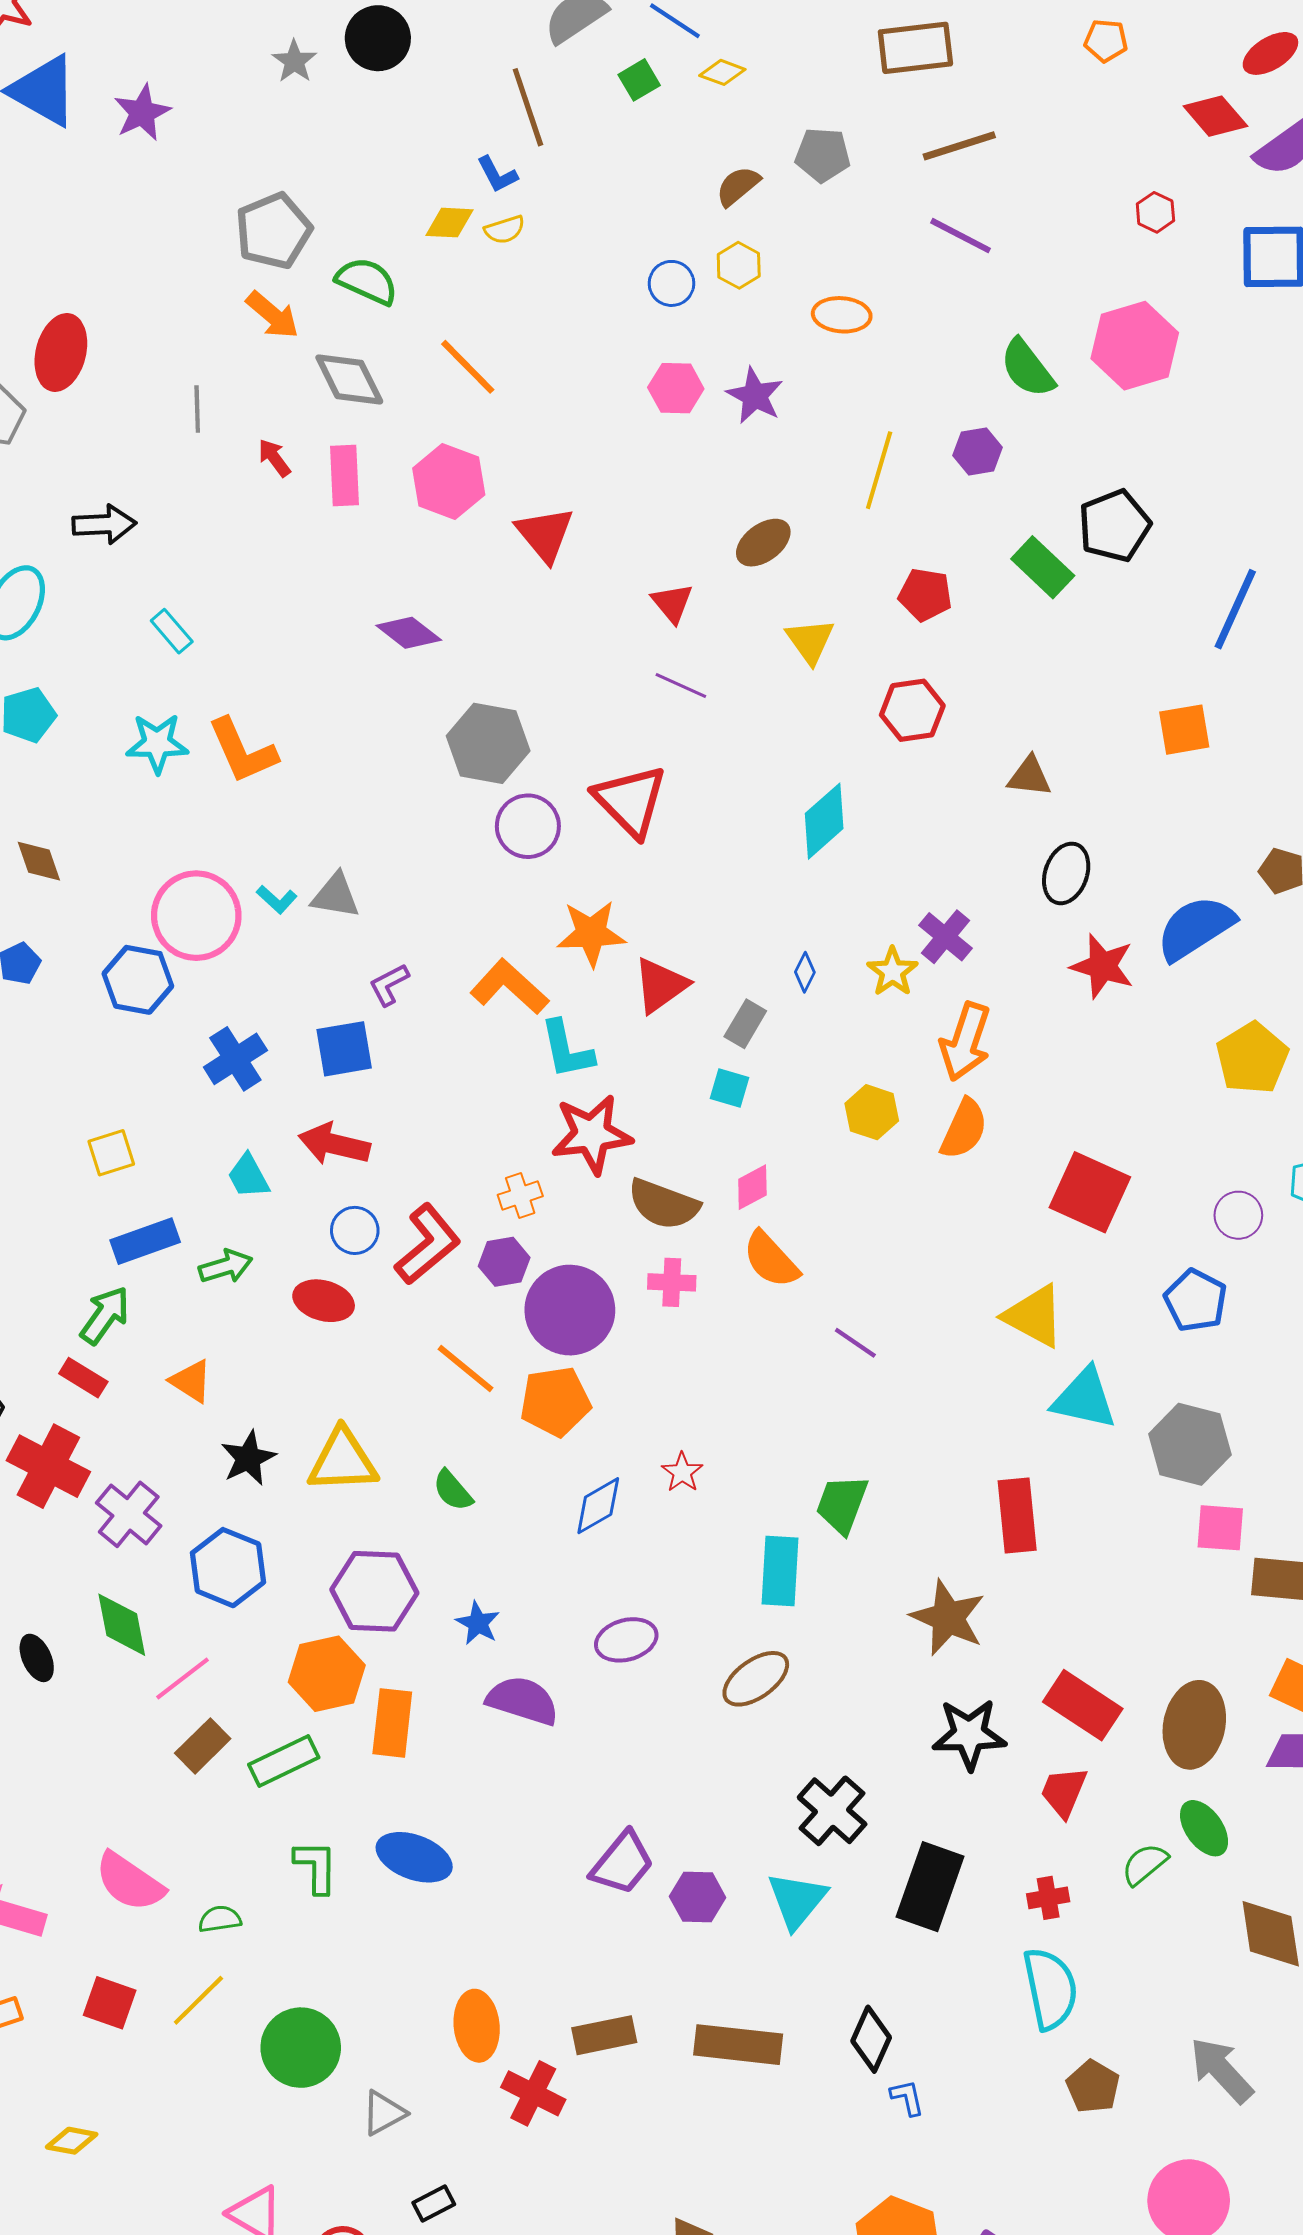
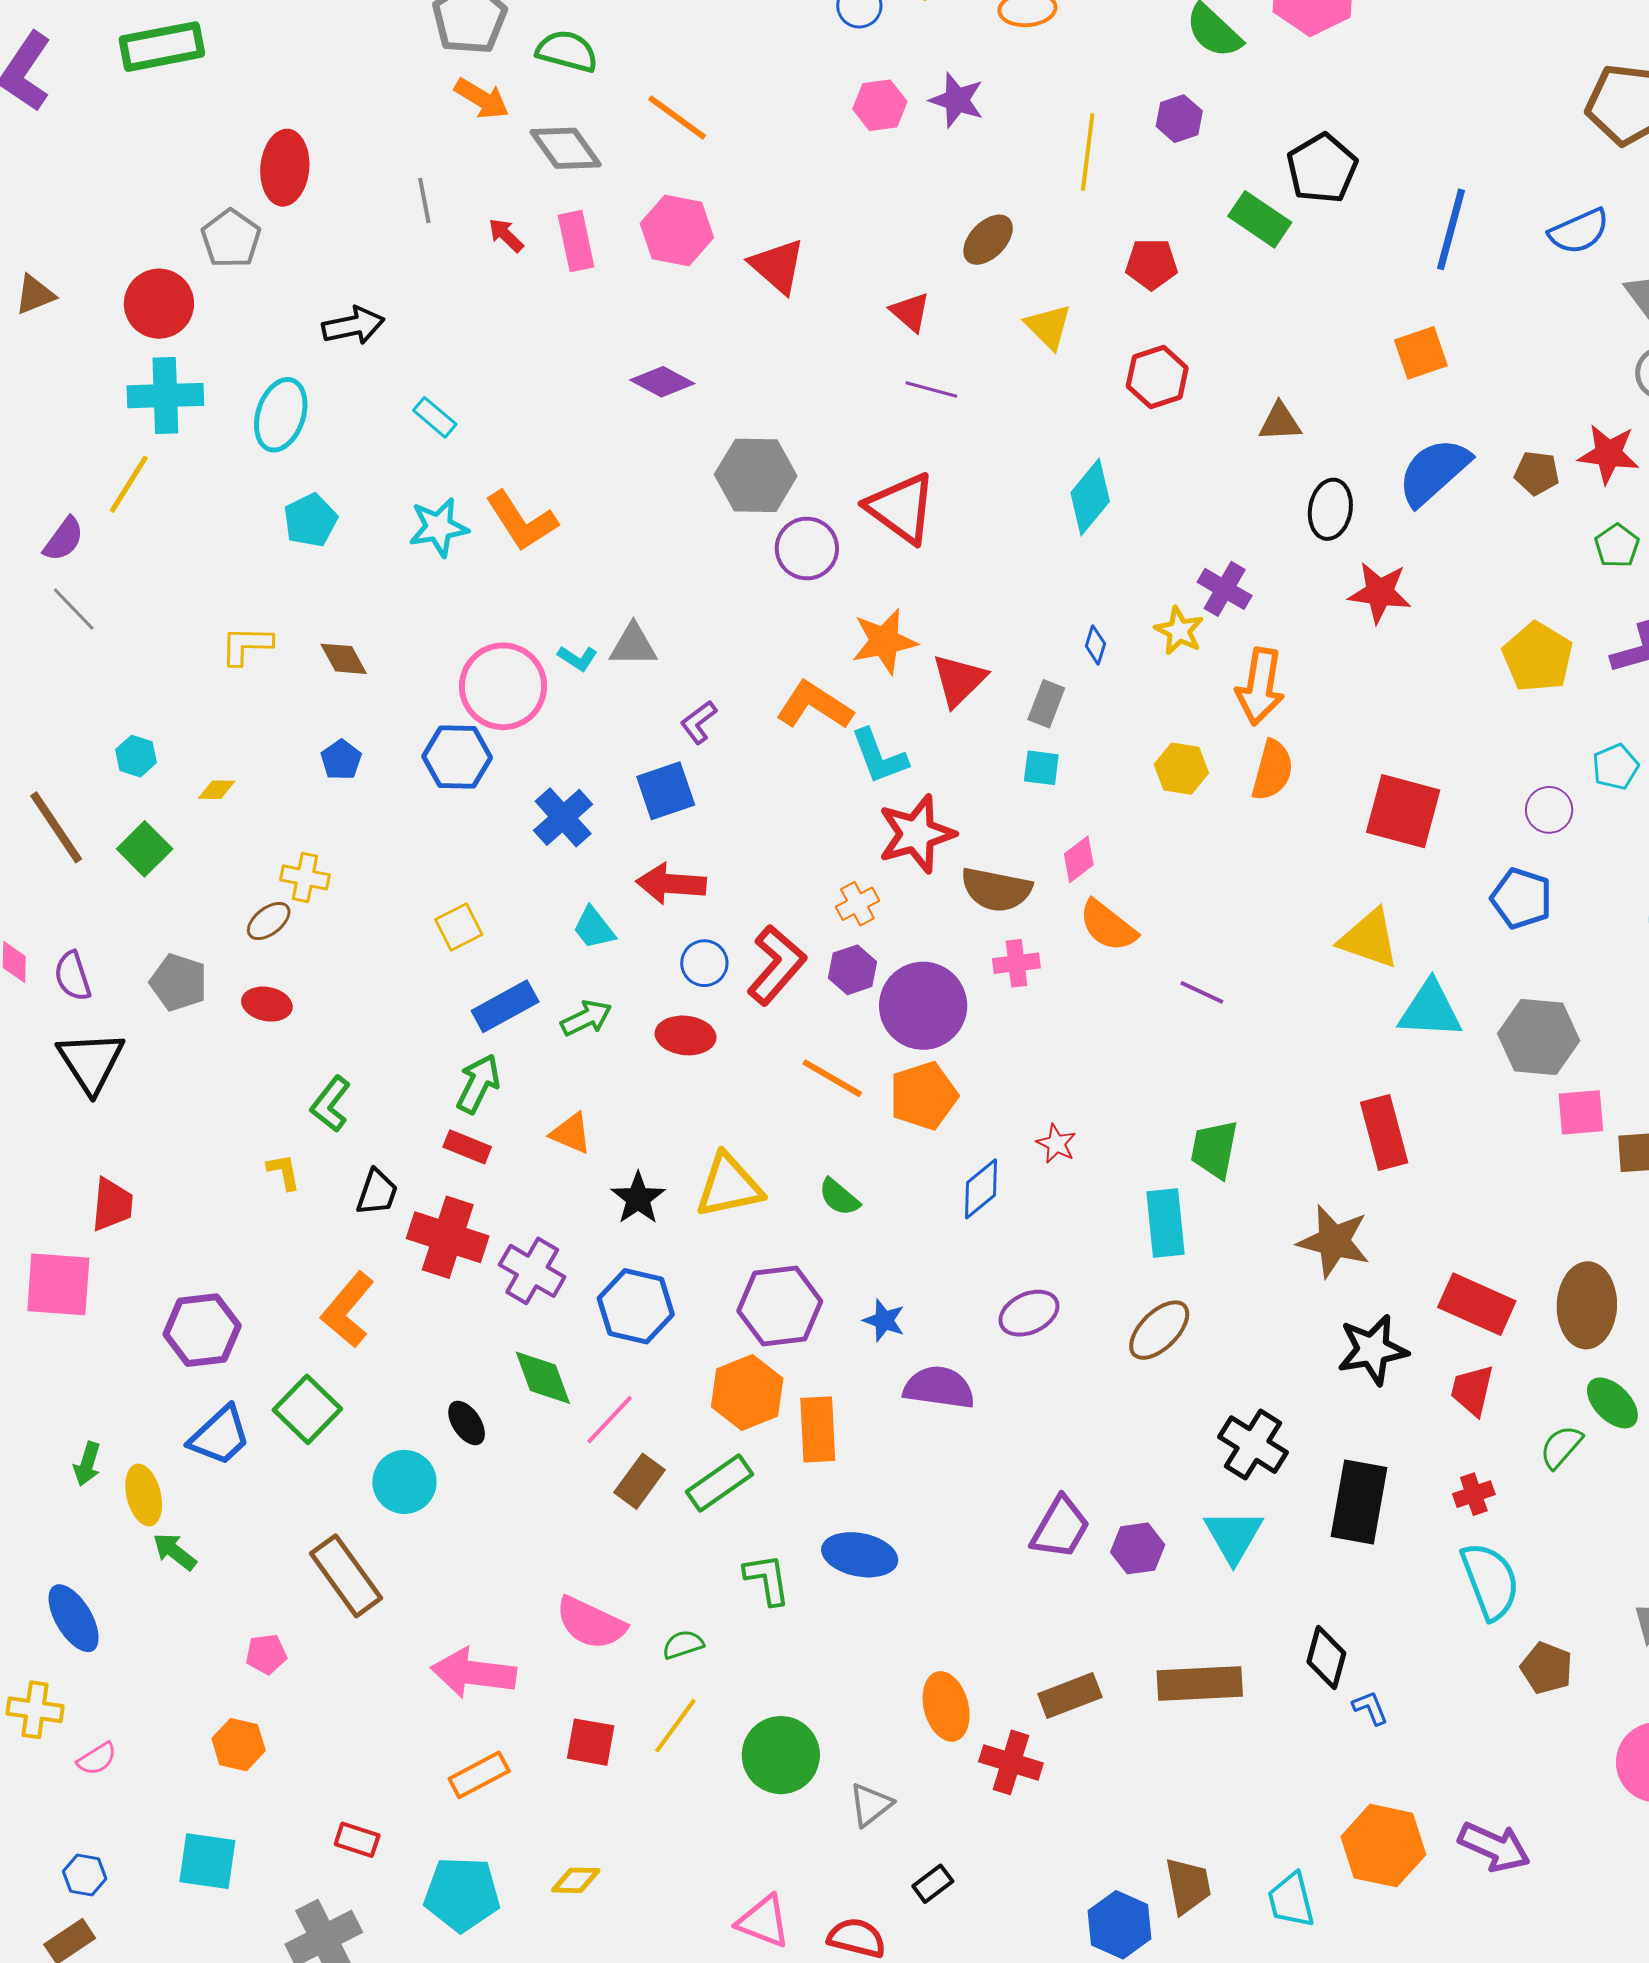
blue semicircle: (1195, 928) -> (1434, 472), moved

